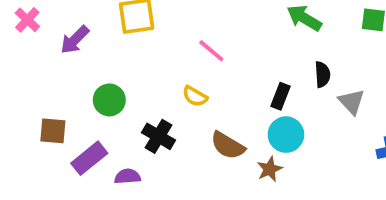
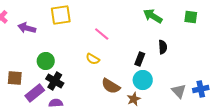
purple arrow: (75, 40) -> (27, 28), turned 60
gray triangle: (352, 102) -> (179, 91), moved
black cross: (158, 136) -> (55, 81), moved

